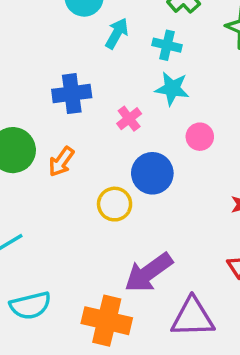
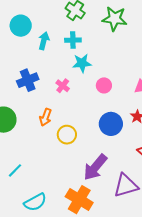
orange arrow: (61, 162) -> (45, 117), moved
blue circle: (152, 173) -> (111, 124), moved
orange cross: (107, 321) -> (79, 200), turned 32

